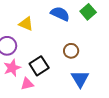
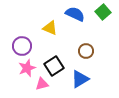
yellow triangle: (26, 24) -> (50, 28), moved
blue triangle: (80, 79) -> (80, 79), moved, turned 30

